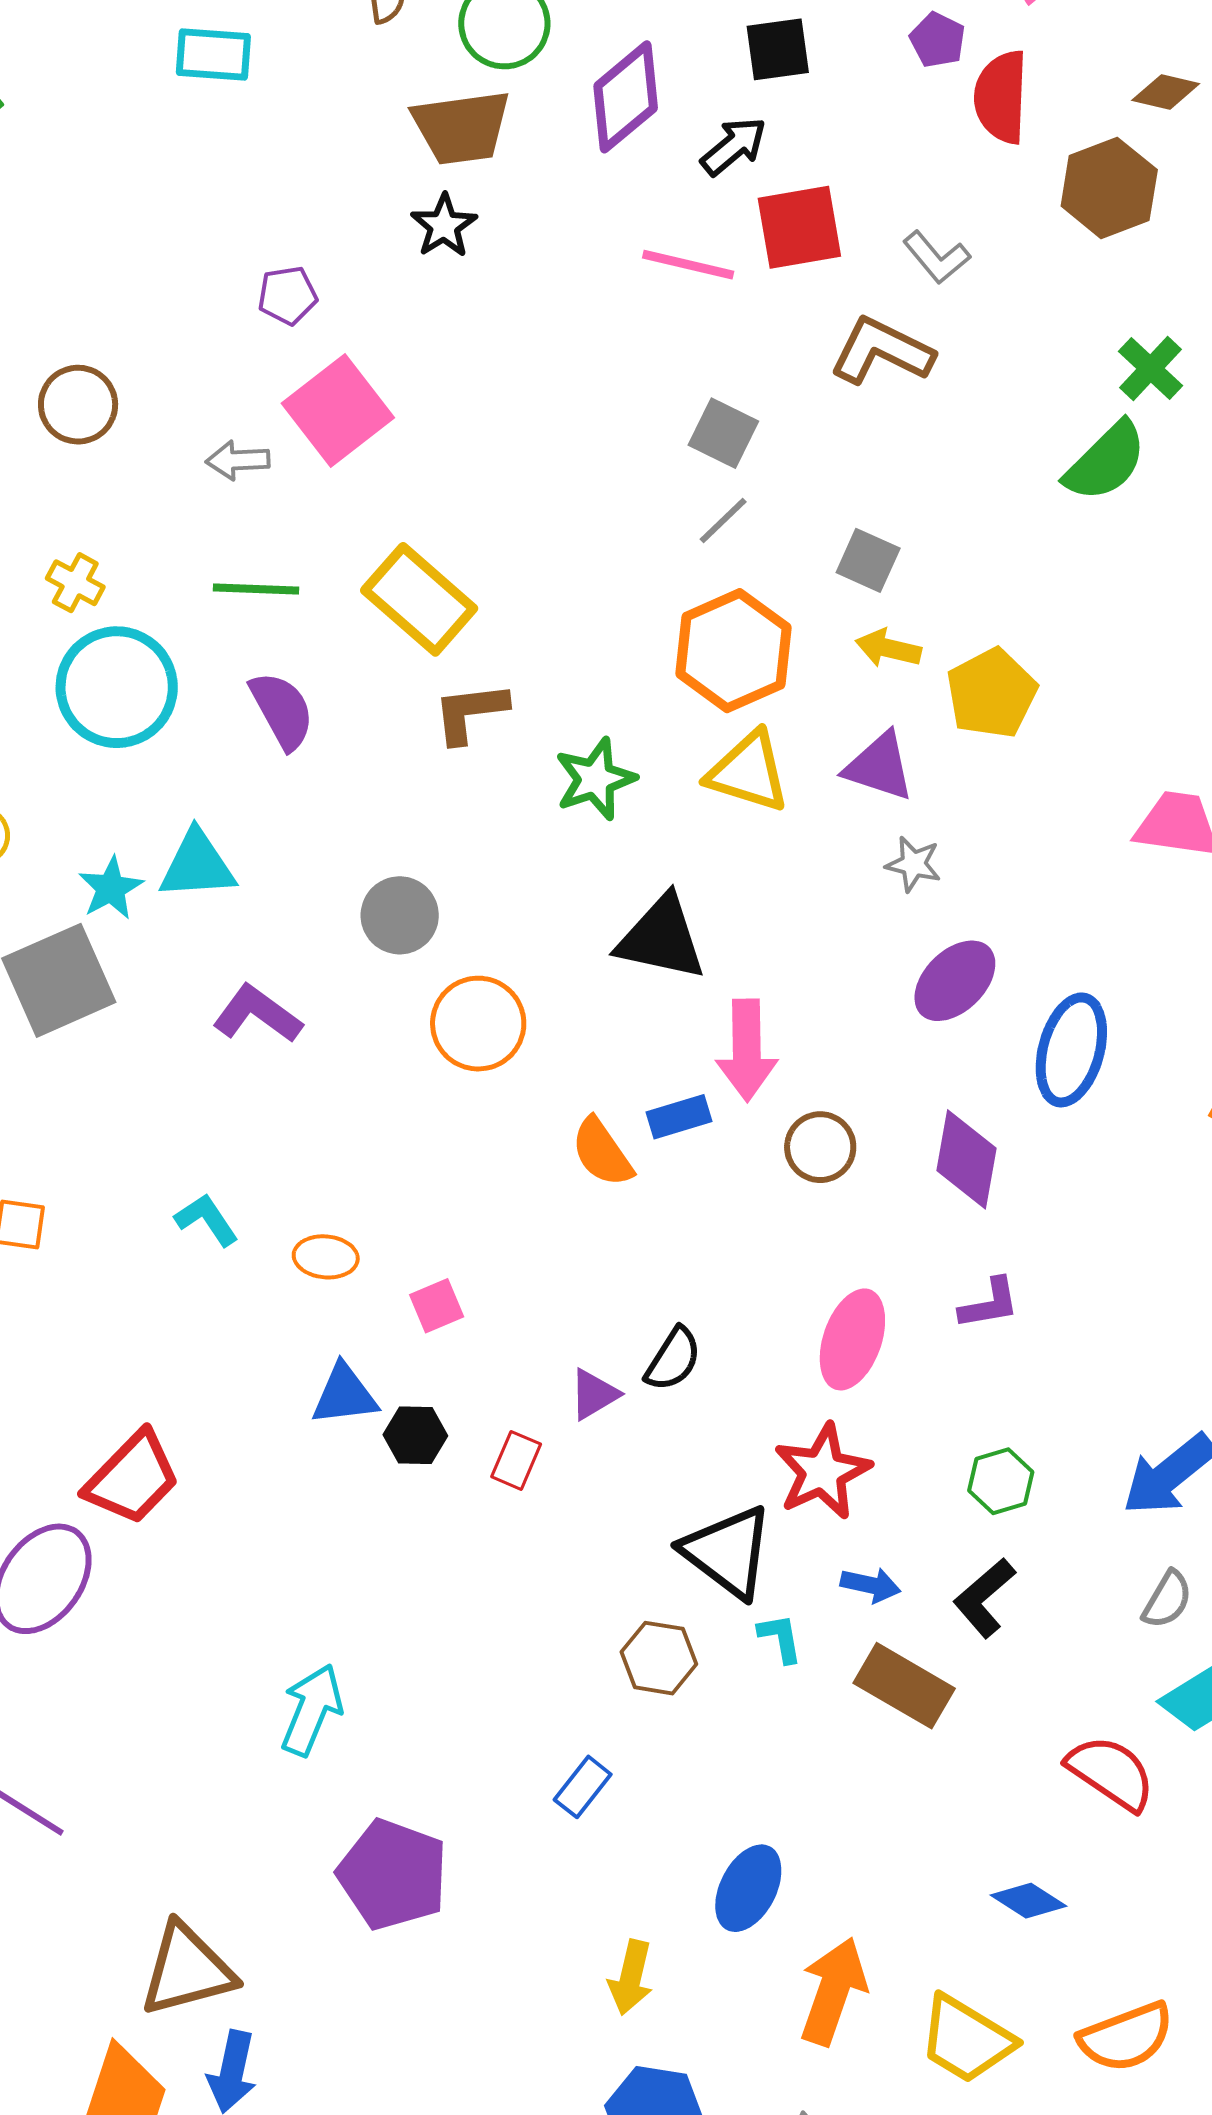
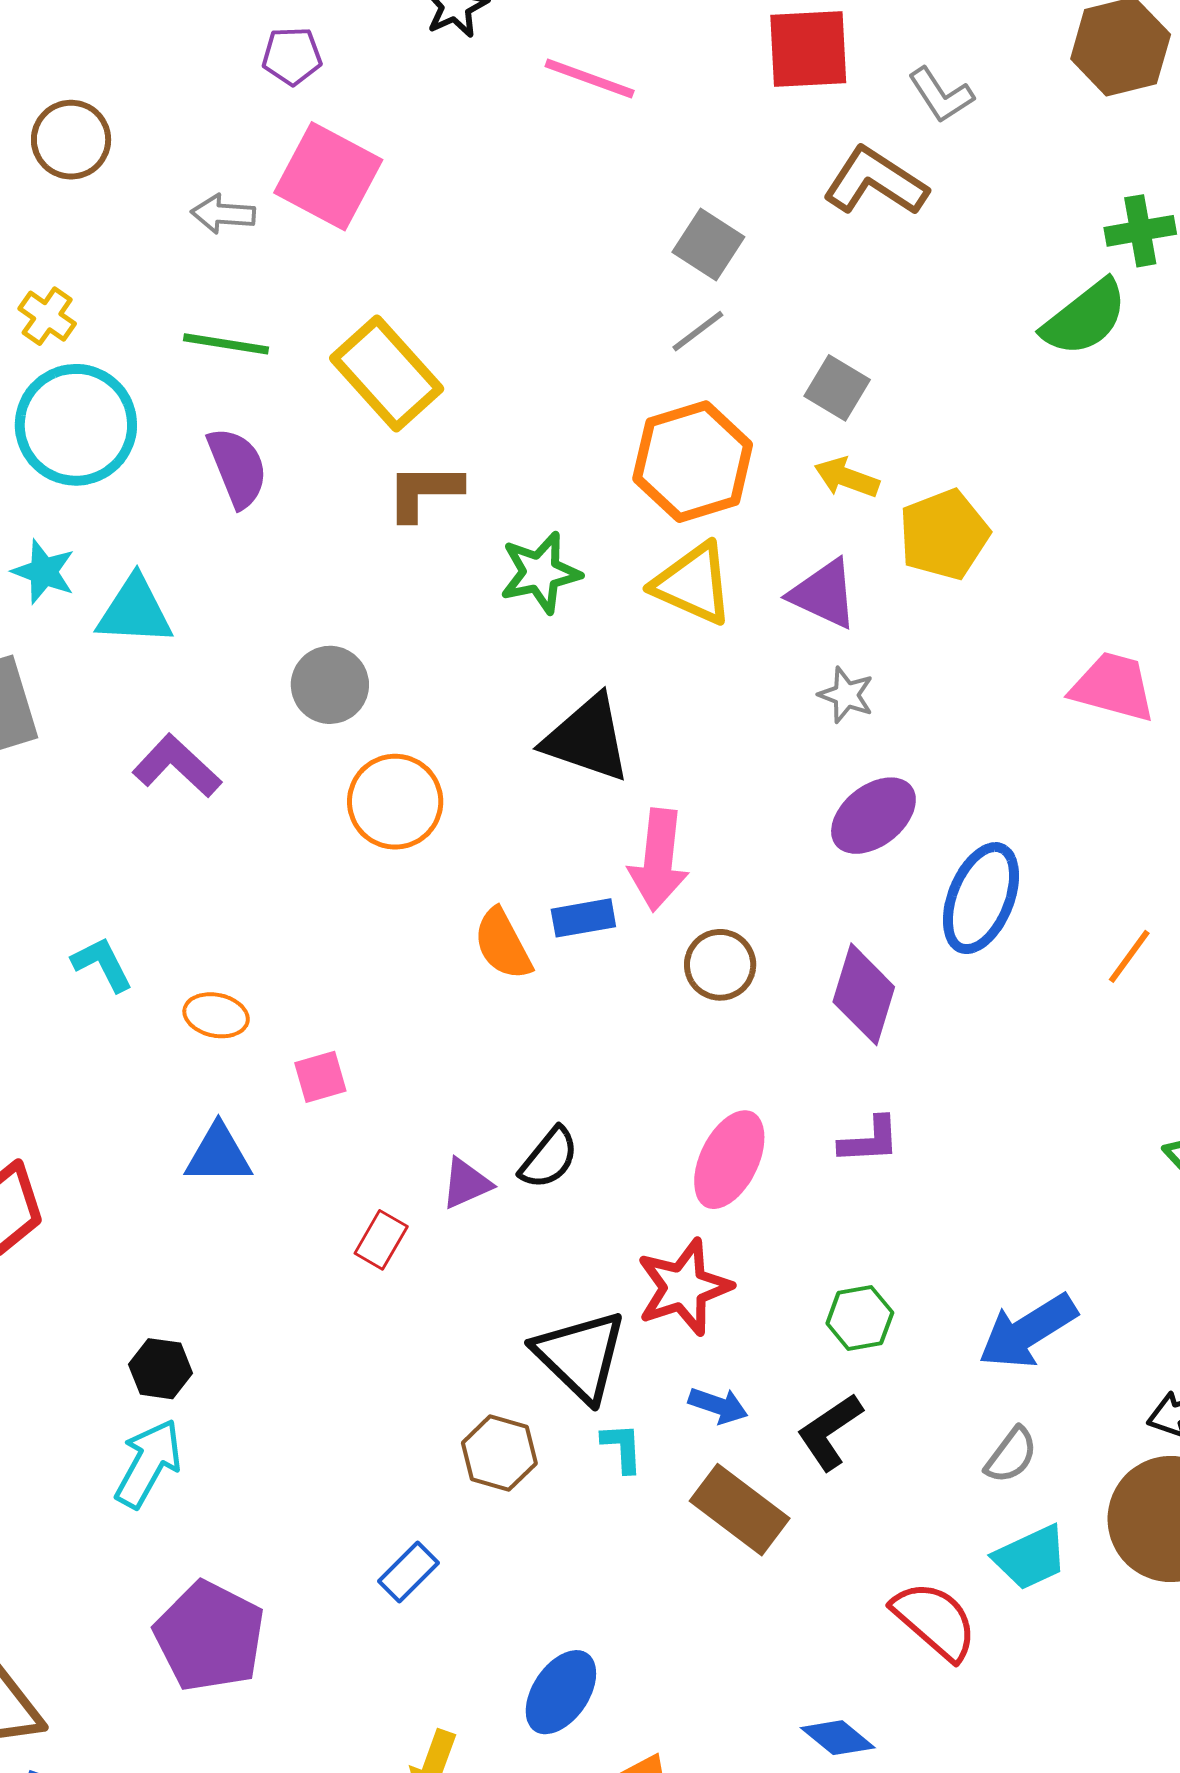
pink line: (688, 265) -> (590, 78), moved
green cross: (1151, 369) -> (1140, 231), turned 30
pink square: (338, 410) -> (328, 176), turned -31
cyan star: (111, 888) -> (44, 572), moved, turned -30
black hexagon: (415, 1435) -> (160, 1369), moved

